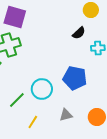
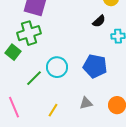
cyan circle: (42, 89) -> (57, 67), moved
green line: (17, 100) -> (34, 78), moved

